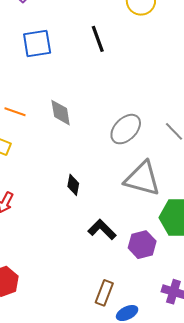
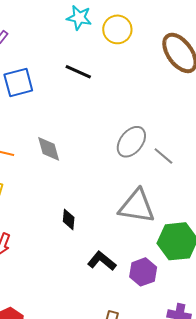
black line: (98, 39) -> (78, 72), turned -40
gray ellipse: (126, 129) -> (131, 142), moved

